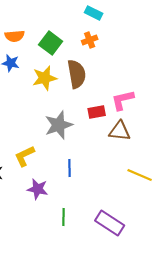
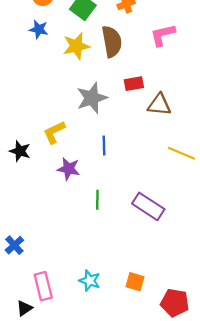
pink L-shape: (123, 100) -> (163, 35), moved

